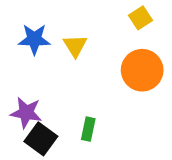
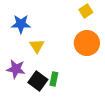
yellow triangle: (75, 46) -> (37, 46), moved
black square: (41, 139) -> (38, 81), moved

